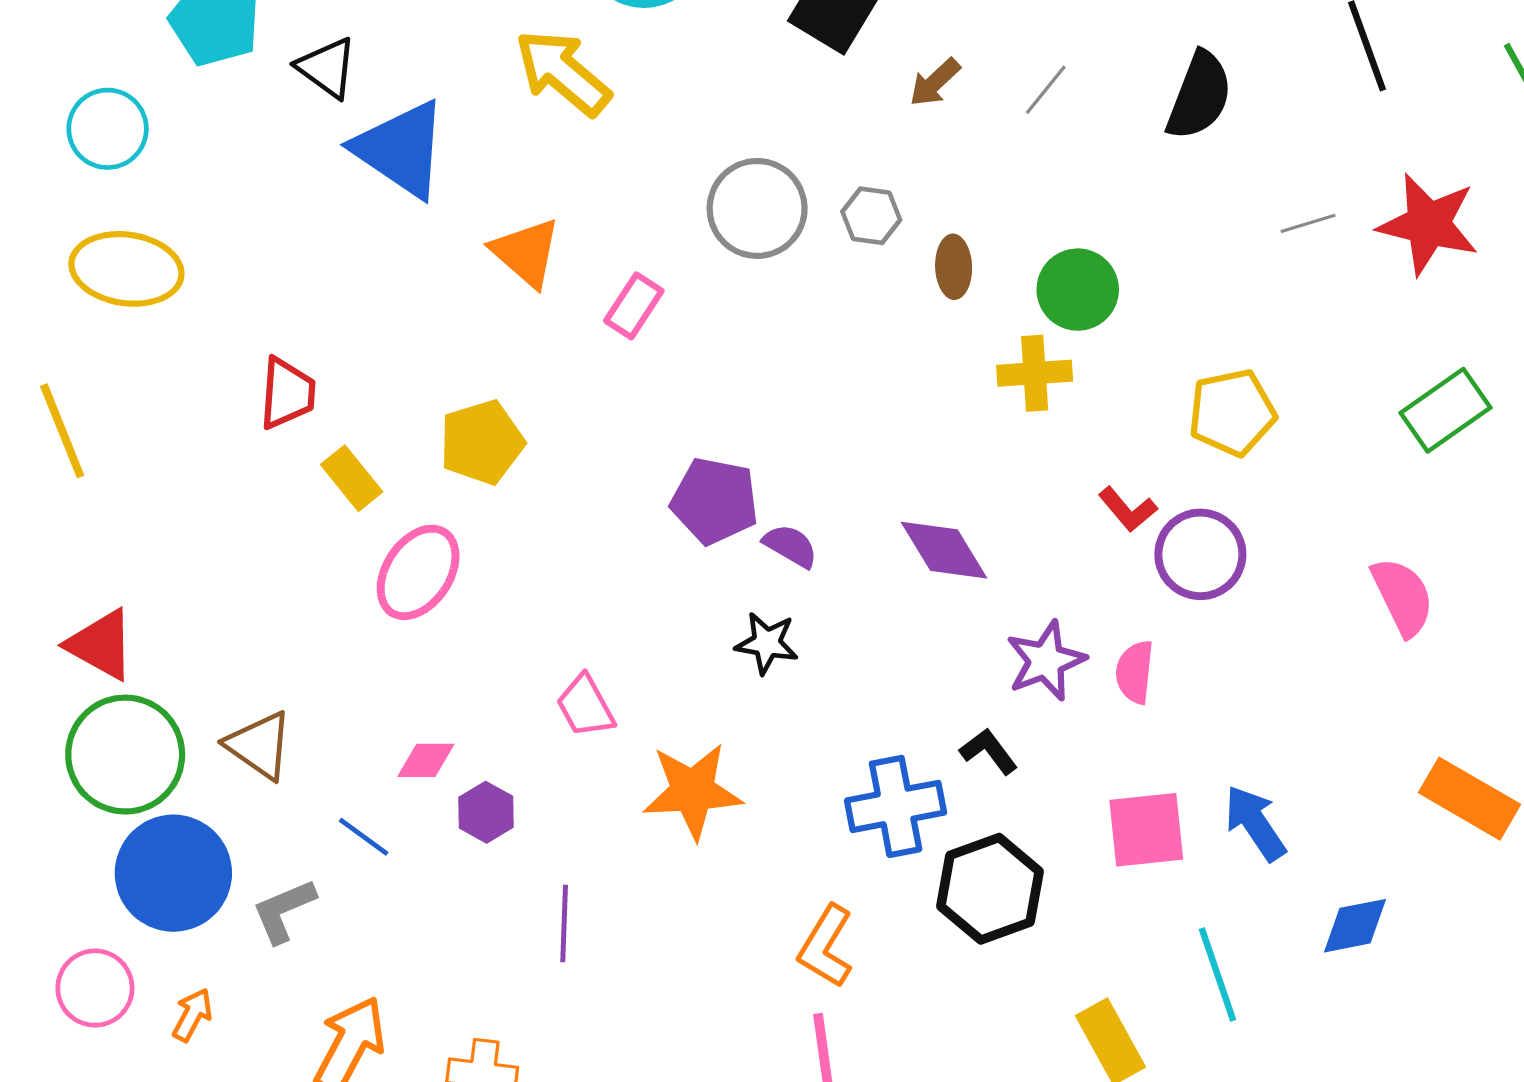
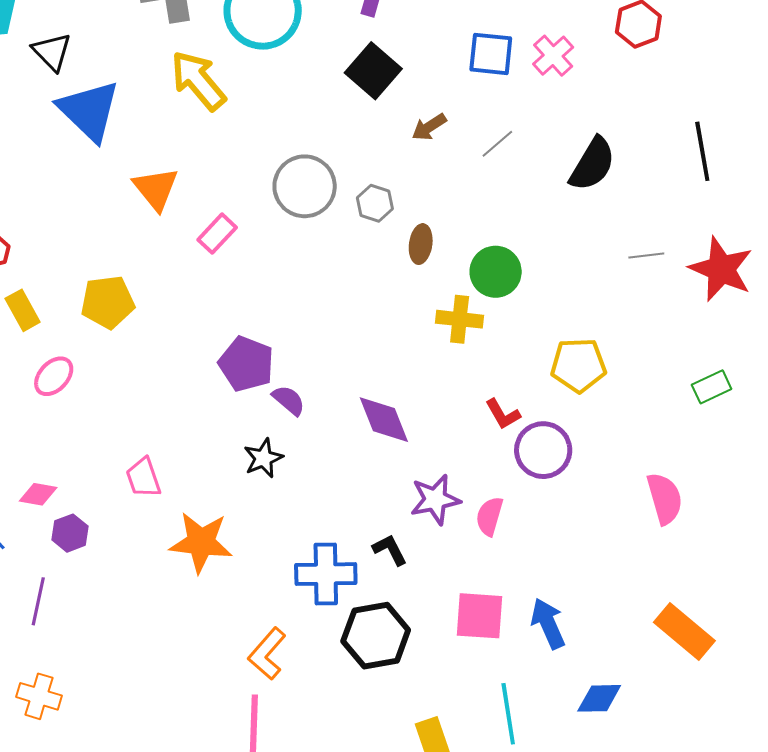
green rectangle: (1445, 410) -> (712, 387), size x0.7
pink ellipse: (418, 572) -> (54, 376), size x0.7
black star: (767, 643) -> (263, 458), turned 30
purple line: (564, 923) -> (38, 601), moved

